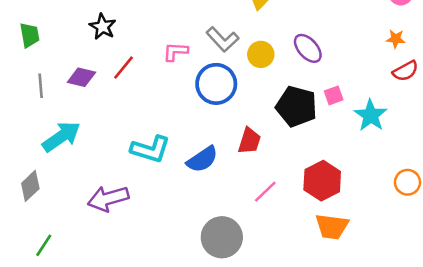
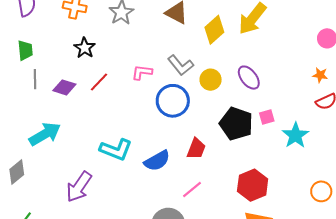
gray line: (41, 86) -> (35, 79), moved
pink line: (265, 192) -> (192, 190), moved
purple arrow: (108, 199) -> (79, 187), turned -44

